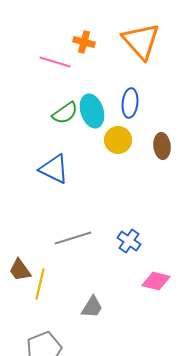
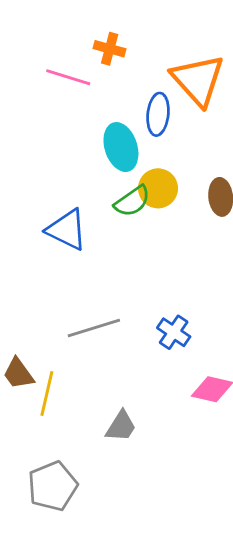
orange triangle: (141, 41) -> (198, 80), moved
blue ellipse: (130, 103) -> (158, 114), moved
green semicircle: (65, 113) -> (132, 201), moved

